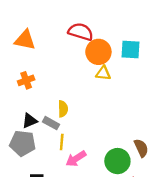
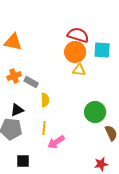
red semicircle: (81, 32) -> (78, 35), moved
gray rectangle: (51, 123) -> (31, 82), moved
green circle: (117, 161) -> (95, 112), moved

